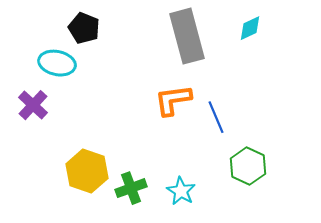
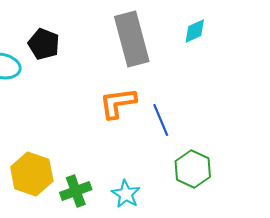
black pentagon: (84, 28) -> (44, 44), moved

